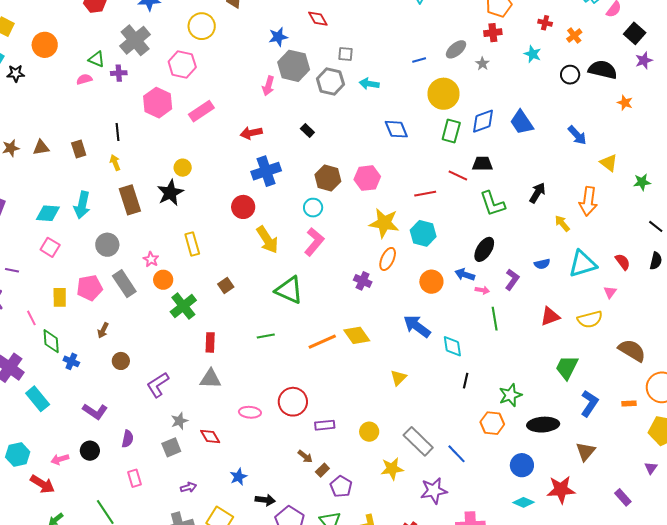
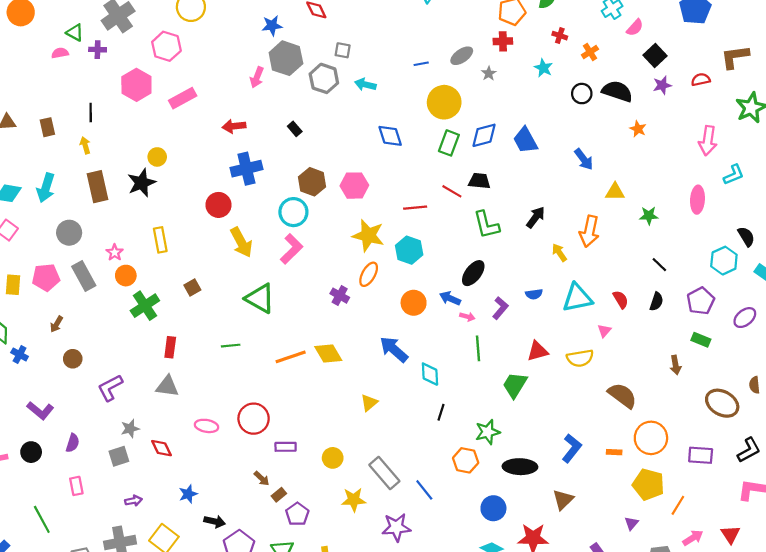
yellow triangle: (609, 163) -> (615, 192), turned -42
cyan circle: (313, 208) -> (293, 212), size x1.4
green trapezoid: (567, 367) -> (515, 385), moved

